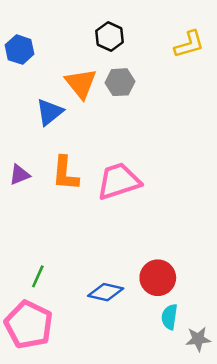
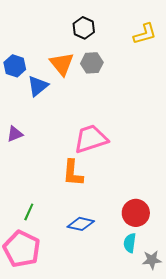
blue hexagon: (20, 50) -> (15, 66), moved
orange L-shape: (65, 173) -> (73, 173), moved
red circle: (158, 278) -> (136, 213), moved

